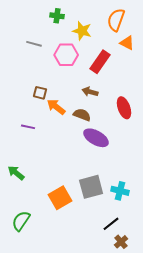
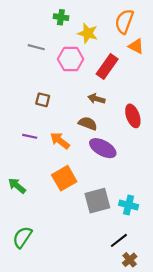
orange arrow: (56, 107) -> (60, 141), moved
orange square: (60, 198) -> (64, 178), moved

